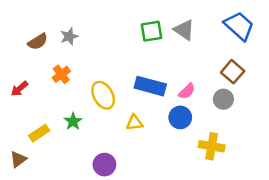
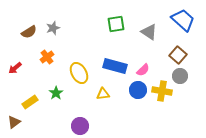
gray triangle: (184, 30) -> (149, 32), moved
gray circle: (223, 99) -> (180, 76), moved
yellow cross: (212, 146) -> (162, 91), moved

